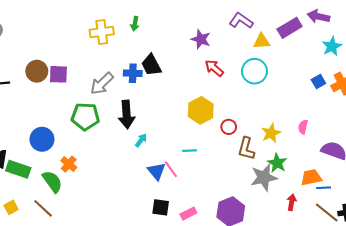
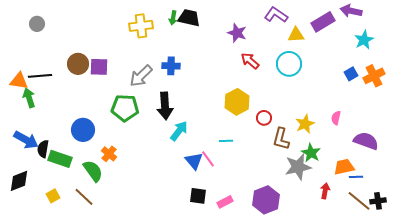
black trapezoid: (151, 65) -> (189, 18), moved, turned 130
cyan arrow: (141, 140) -> (179, 131), size x1.5

